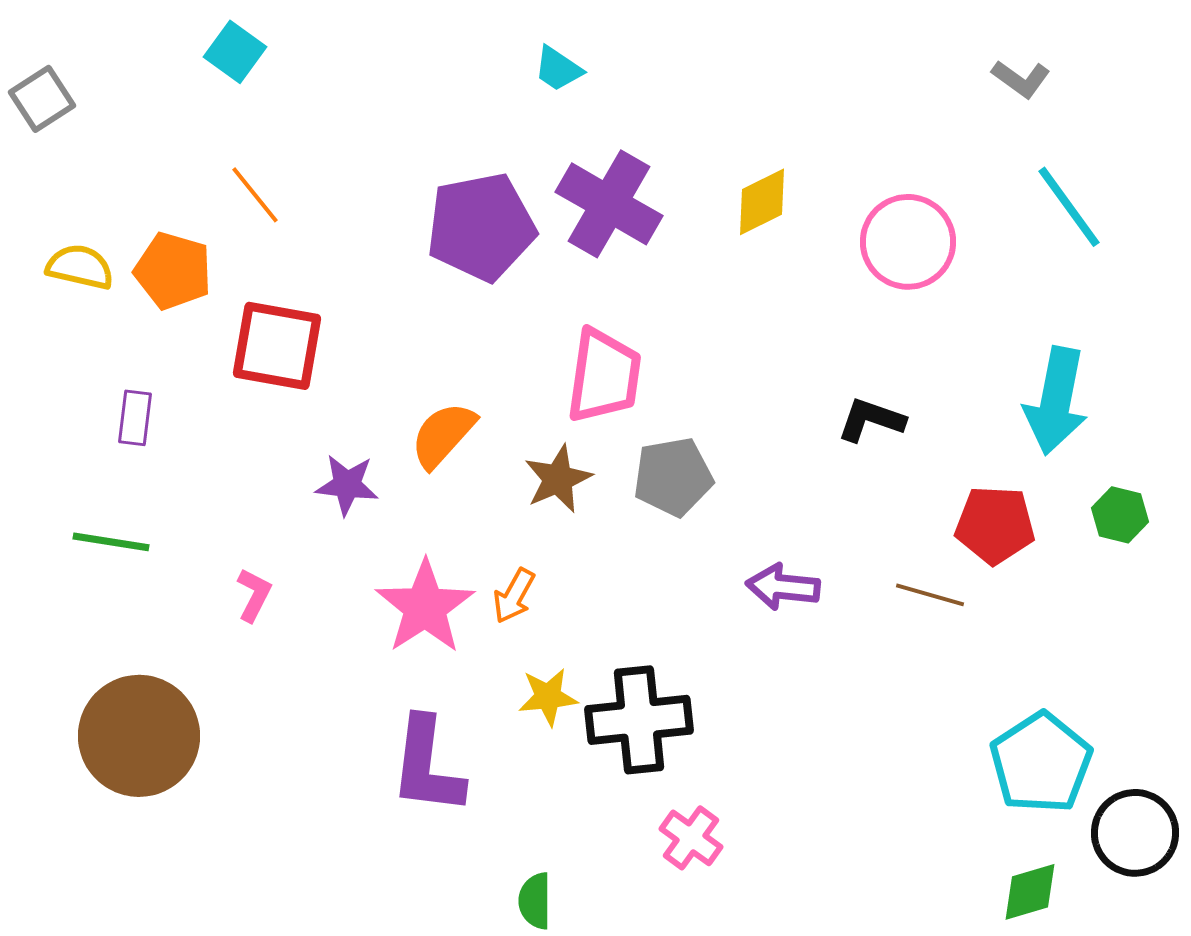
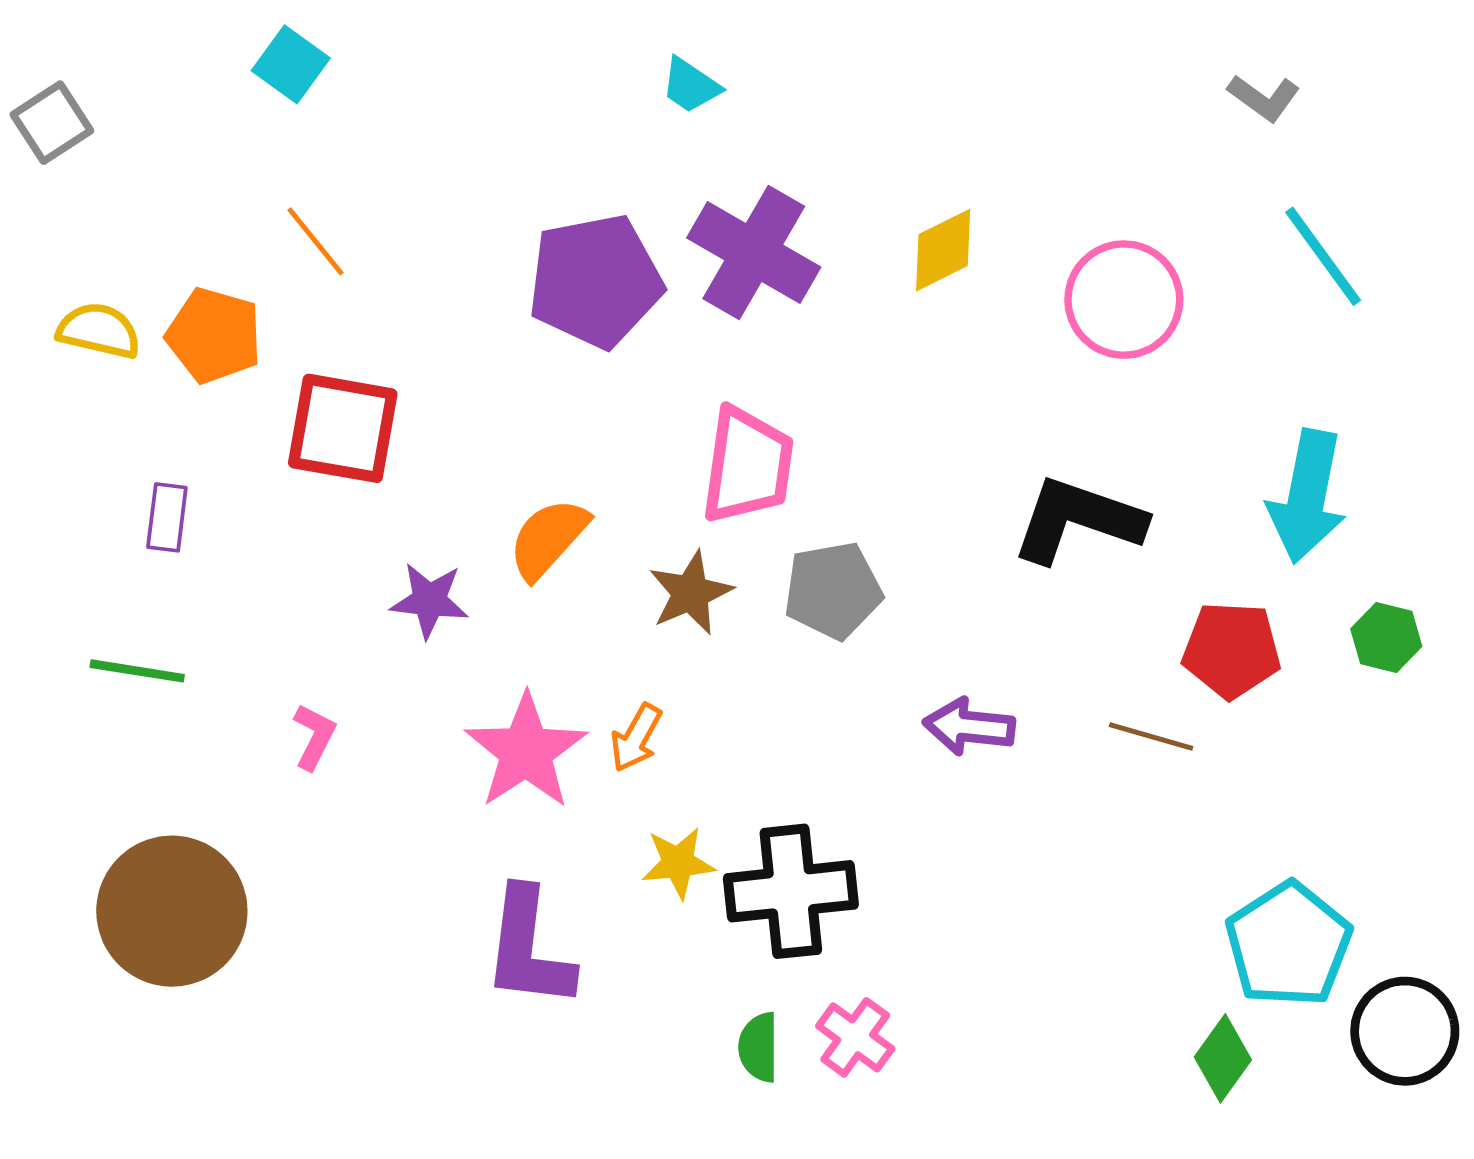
black L-shape: (871, 420) -> (1078, 520), size x1.6
green diamond: (1030, 892) -> (1223, 1058), moved, turned -38
green semicircle: (535, 901) -> (759, 1047), moved

